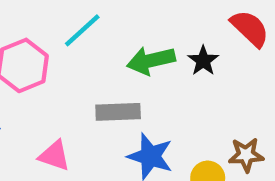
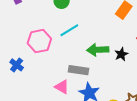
pink triangle: (54, 156) -> (62, 87), moved

